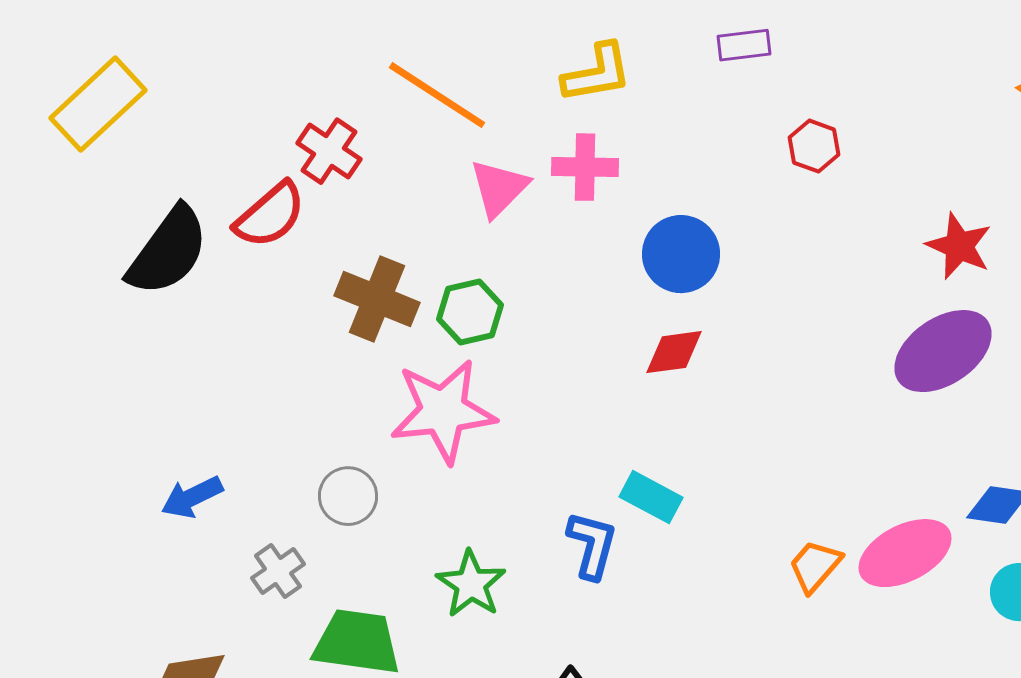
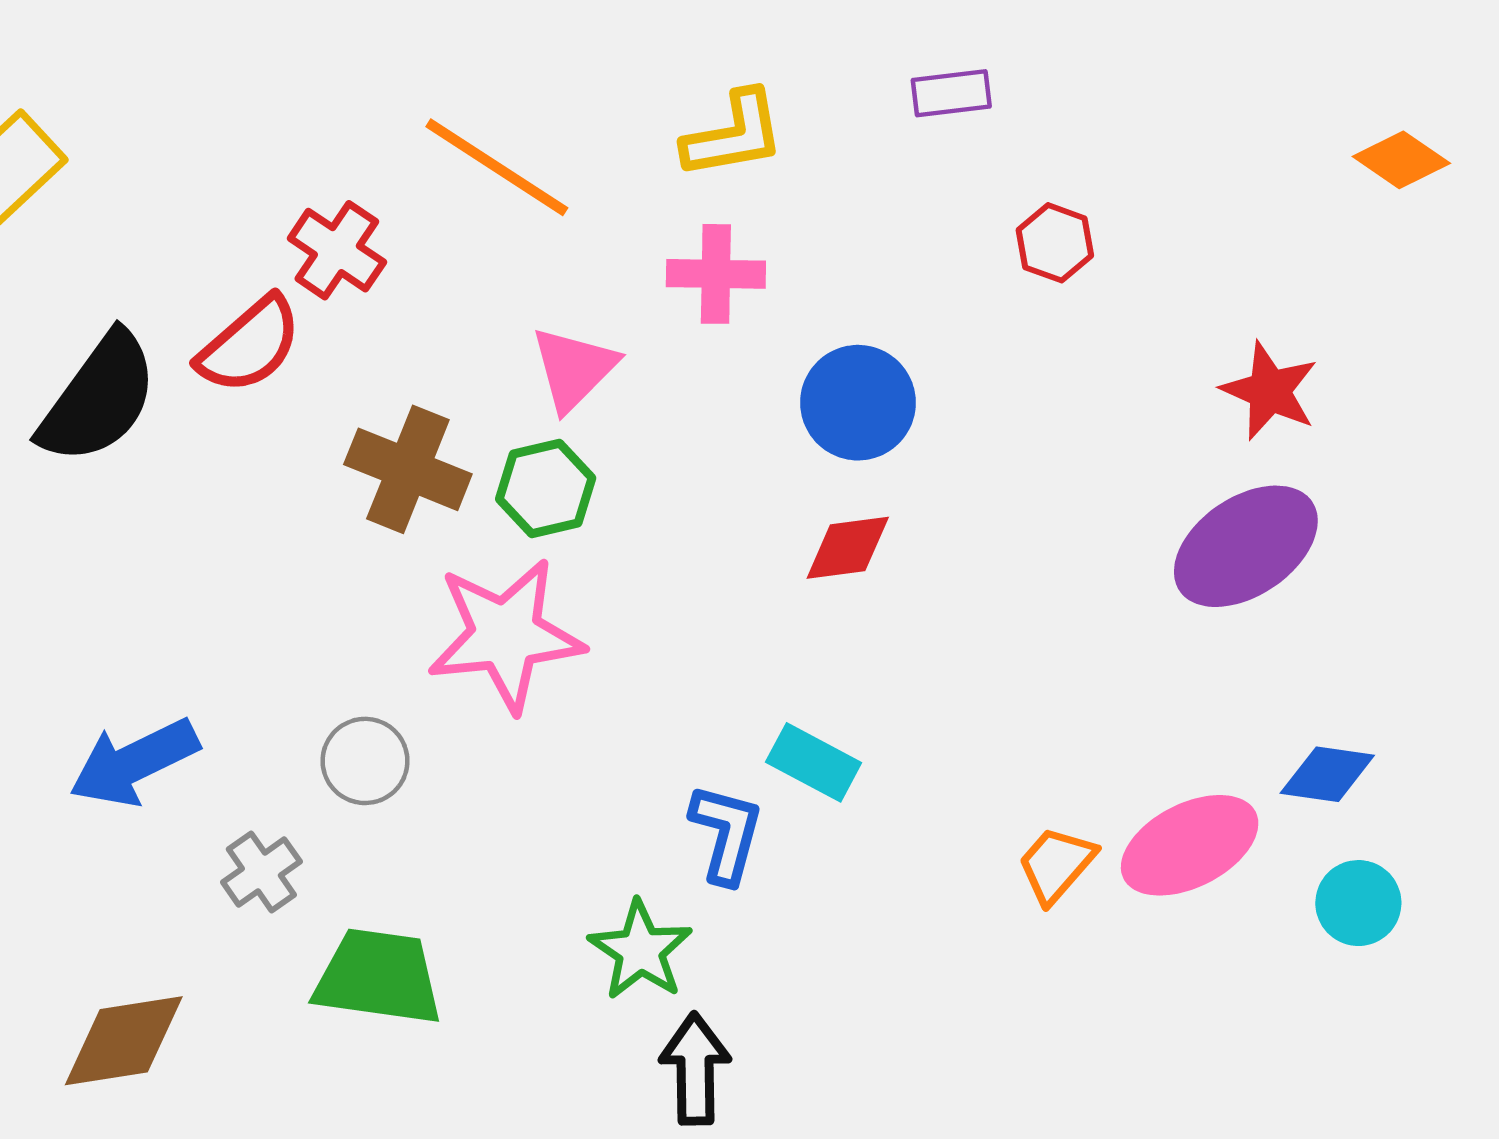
pink triangle: (499, 188) -> (574, 369), moved
blue arrow: (192, 497) -> (134, 762), size x1.4
green star: (471, 584) -> (640, 950), moved

